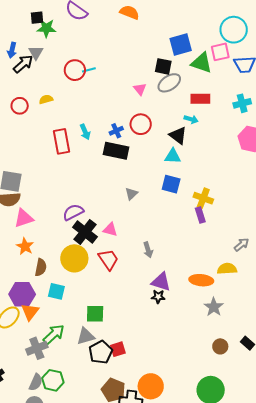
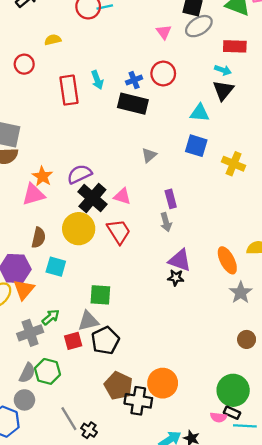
red circle: (20, 106) -> (24, 64), moved
black triangle: (178, 135) -> (223, 90), moved, turned 30
purple rectangle: (200, 215) -> (171, 199), moved
pink triangle: (24, 218) -> (33, 194), moved
orange star: (25, 246) -> (42, 176), moved
orange ellipse: (201, 280) -> (227, 260), turned 55
green arrow: (54, 334) -> (51, 317), size x0.7
red square: (118, 349) -> (73, 341), moved

